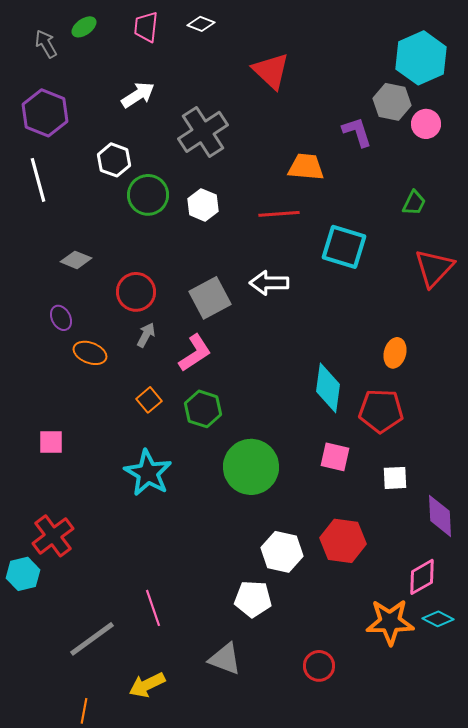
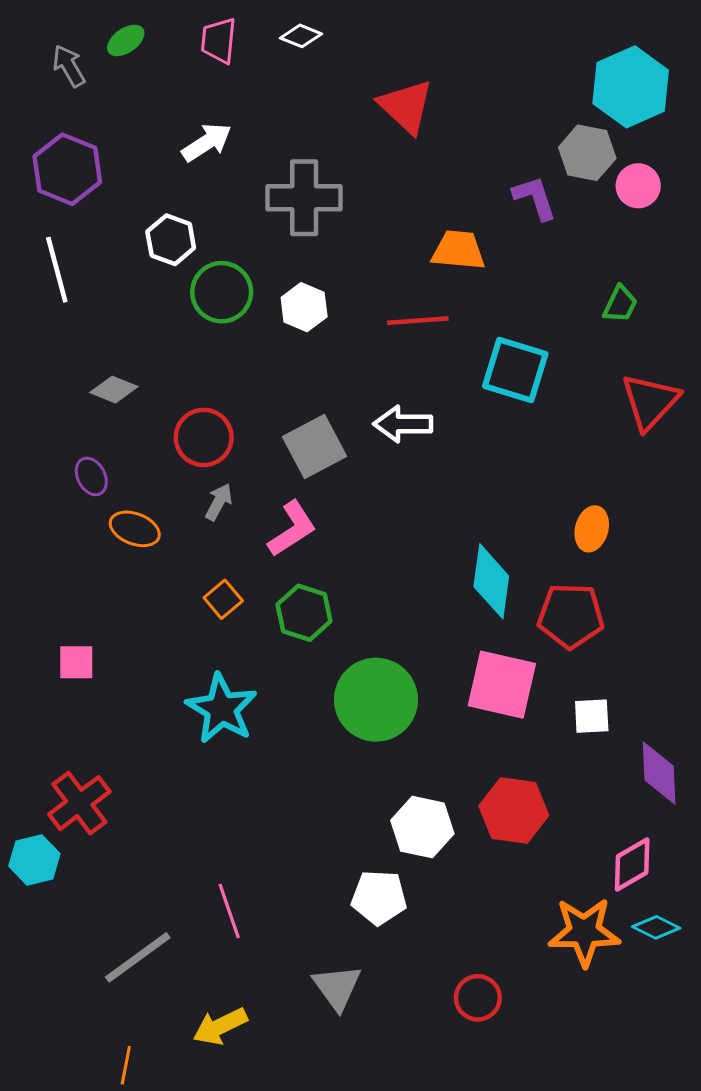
gray cross: (203, 132) -> (304, 198), turned 33
pink square: (335, 457) -> (502, 685), size x1.6
gray triangle: (225, 659) -> (337, 987), turned 33

